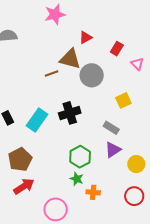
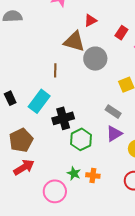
brown line: (52, 73) -> (55, 70), moved, turned -72
black cross: (70, 113) -> (63, 118), moved
green star: (77, 179) -> (74, 173), moved

